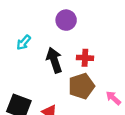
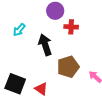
red cross: (85, 58) -> (71, 27), moved

